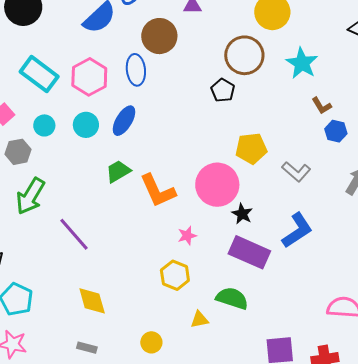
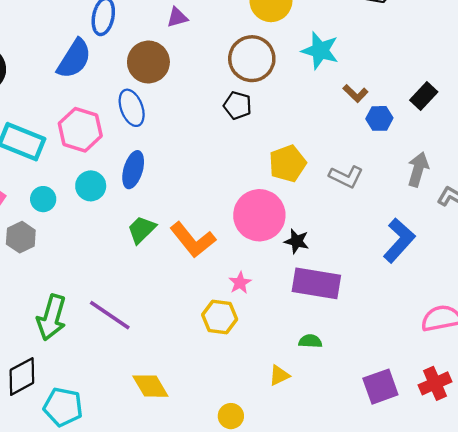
green arrow: (30, 196) -> (52, 317), moved
blue L-shape: (297, 230) -> (399, 240), moved
yellow hexagon: (175, 275) -> (220, 317), moved
green semicircle: (232, 298) -> (310, 341), size x0.6

